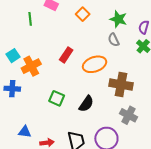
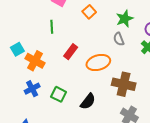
green line: (30, 19) -> (52, 27), moved
green star: (118, 19) -> (125, 19), turned 30
orange cross: (31, 66) -> (35, 61), turned -36
blue cross: (12, 89) -> (32, 89), moved, turned -35

